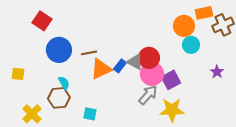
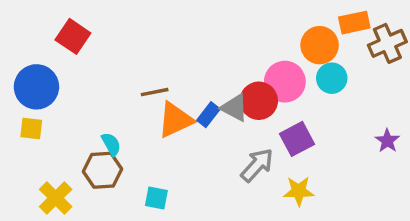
blue circle: (59, 50) -> (36, 87), moved
purple star: (217, 72) -> (387, 141), moved
pink circle: (152, 74) -> (285, 82), moved
yellow star: (172, 110) -> (299, 191), size x0.7

